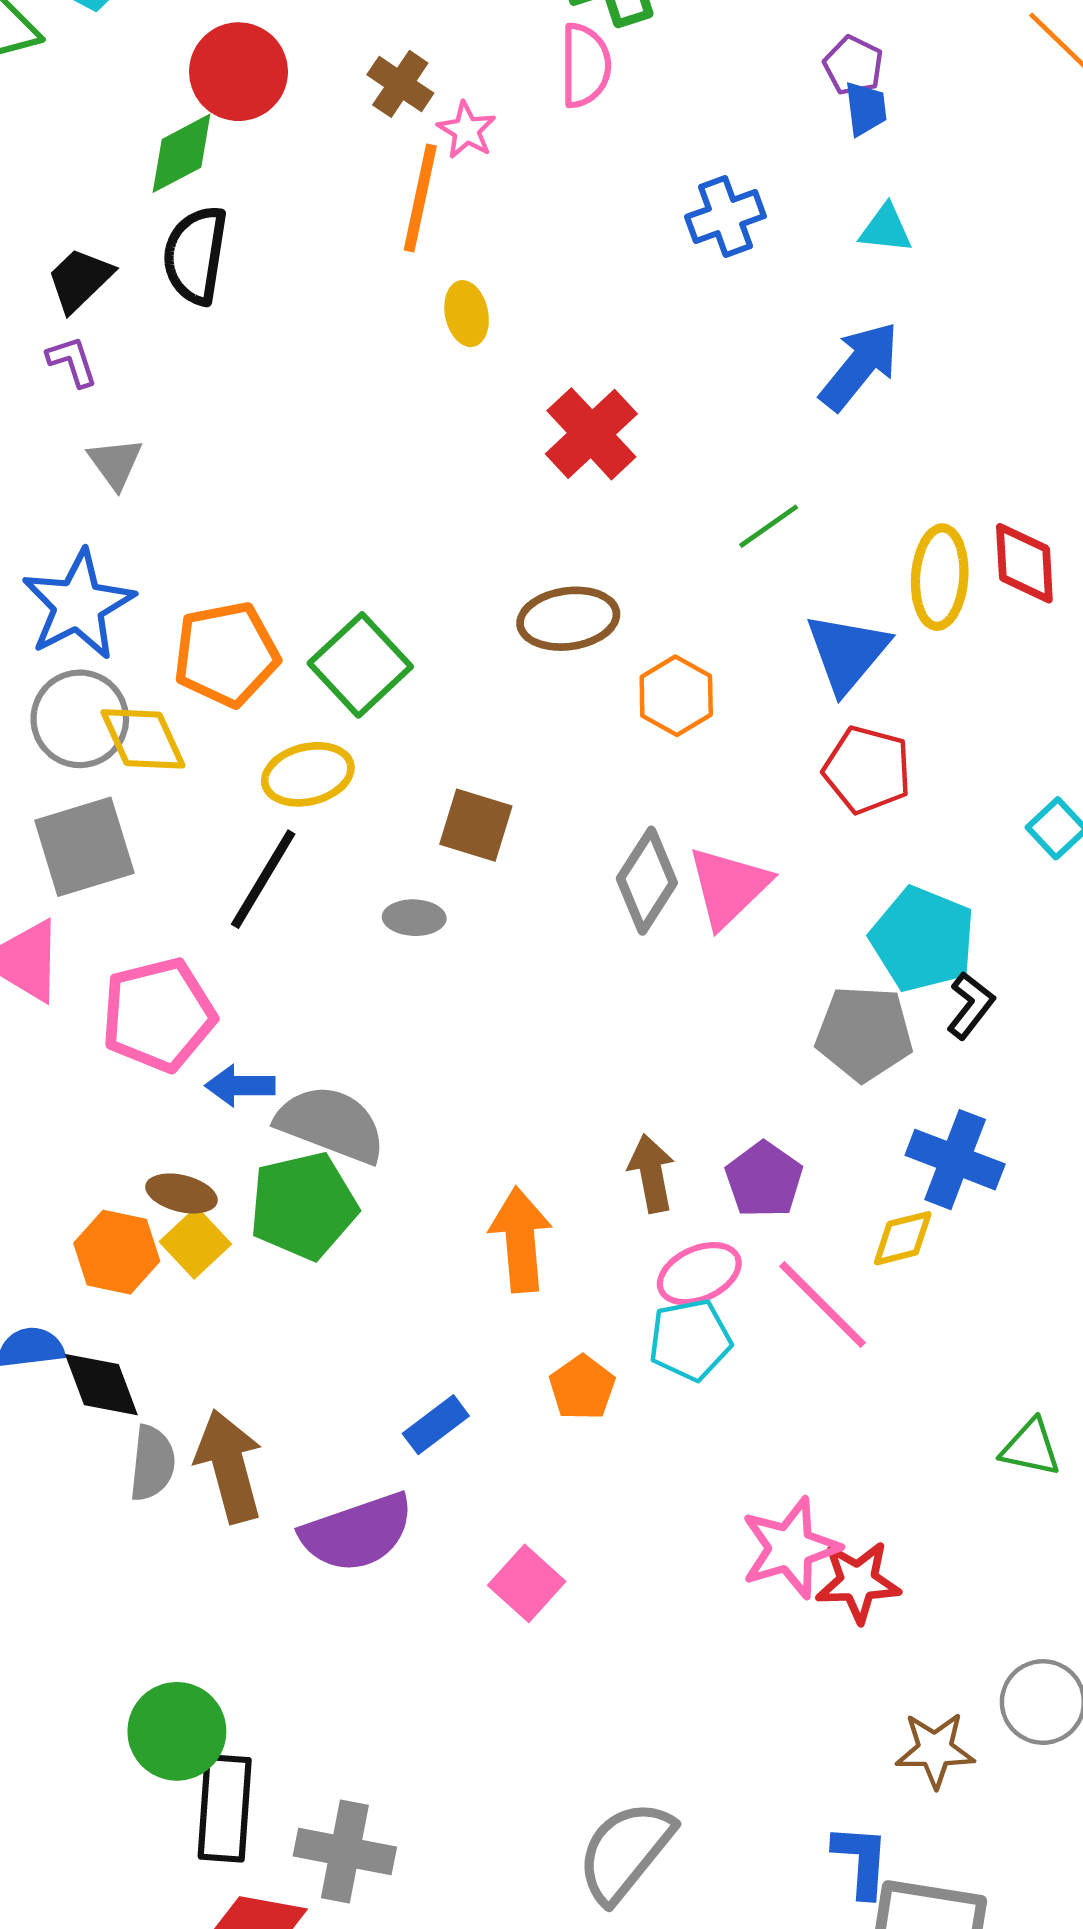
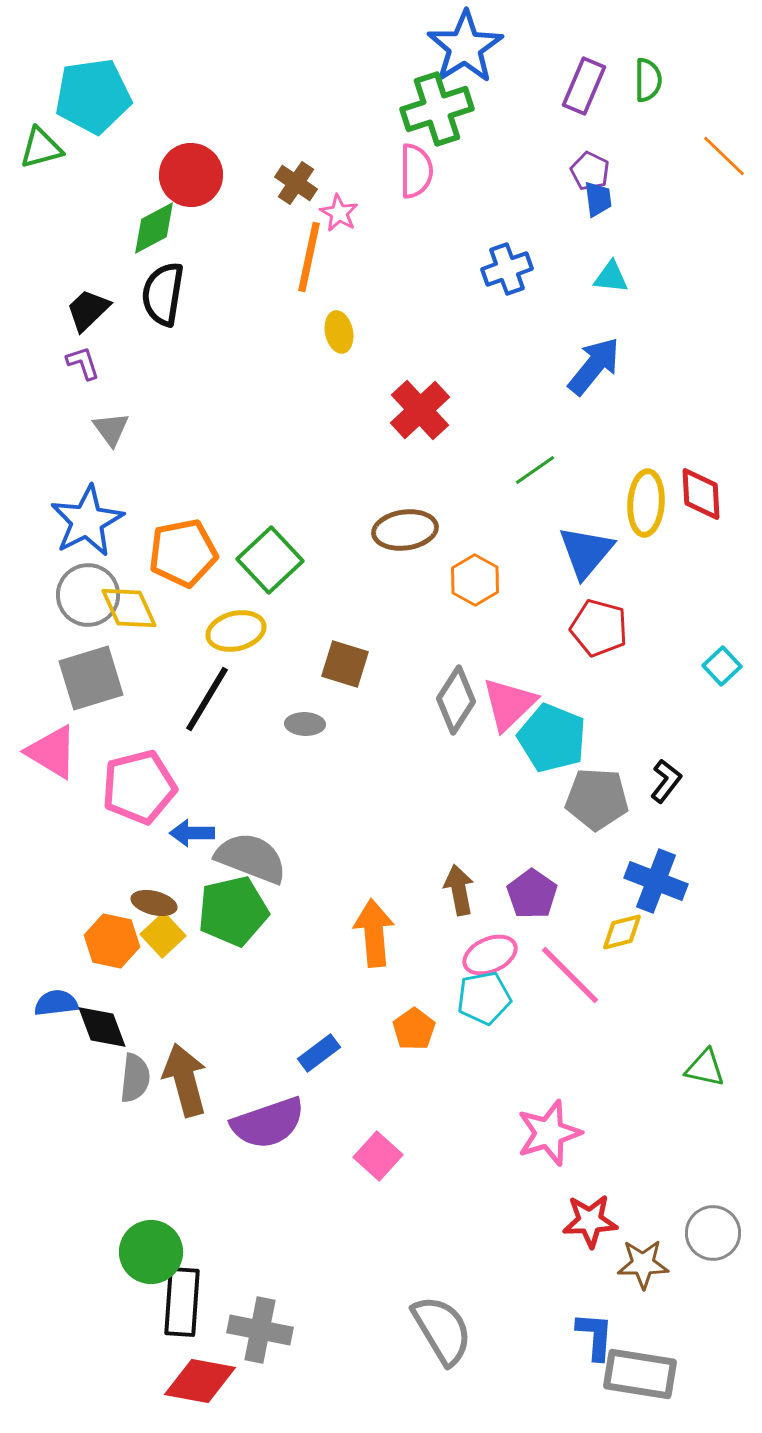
cyan pentagon: (923, 939) -> (552, 738), moved
red star: (858, 1582) -> (590, 1221), moved
gray semicircle: (625, 1851) -> (442, 1330), turned 110

